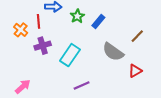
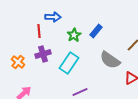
green star: (77, 16) -> (74, 35), moved
orange cross: (21, 30) -> (18, 62), moved

